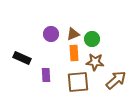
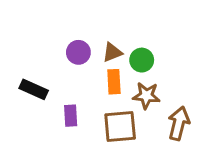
brown arrow: (116, 80) -> (179, 123), turned -35

